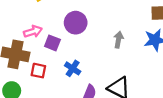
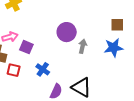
purple circle: (76, 23) -> (67, 32), moved

